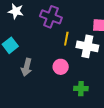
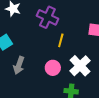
white cross: (87, 46) -> (80, 66), moved, turned 30

